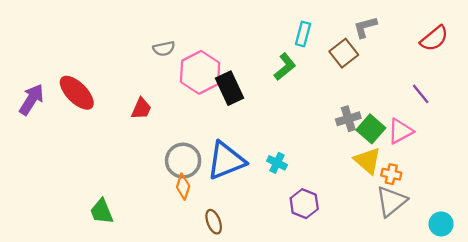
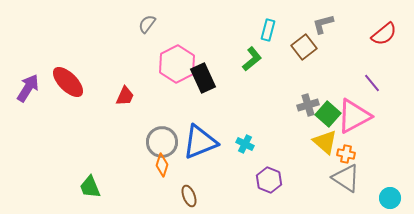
gray semicircle: (164, 49) -> (147, 24), moved, turned 138
pink triangle: (400, 131) -> (354, 116), size x1.5
gray triangle: (391, 201) -> (346, 178), turned -48

